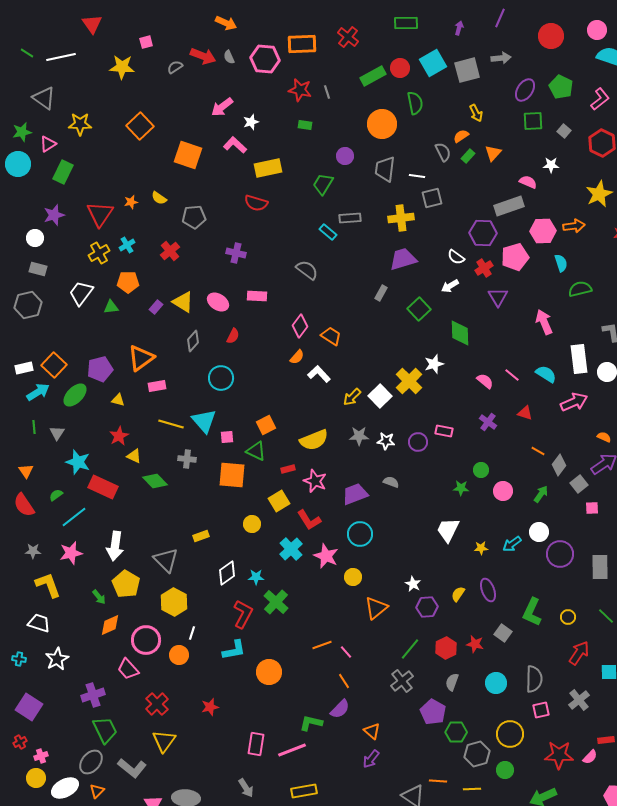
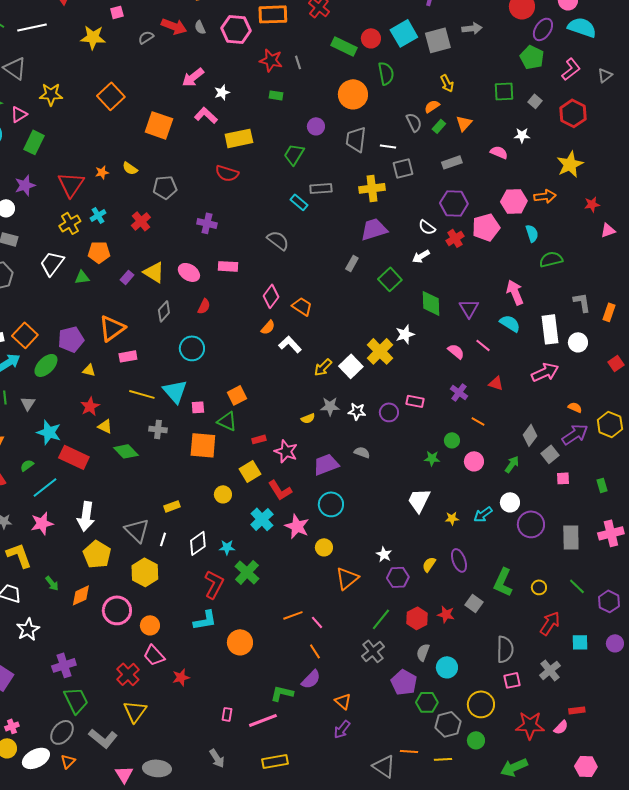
green rectangle: (373, 76) -> (344, 46), turned 55
purple ellipse: (525, 90) -> (543, 29), moved
gray rectangle: (509, 206) -> (452, 162), moved, size x0.7
purple triangle: (498, 297) -> (469, 308), moved
cyan semicircle: (546, 374) -> (510, 323), moved
yellow semicircle: (314, 440) -> (308, 418), moved, size x0.5
orange line: (538, 451) -> (478, 421), moved
green arrow: (99, 597) -> (52, 583), moved
white line: (192, 633) -> (163, 539), moved
pink trapezoid: (128, 669) -> (154, 655), moved
cyan circle: (496, 683) -> (447, 667), moved
pink rectangle: (256, 744) -> (227, 714), size x0.6

